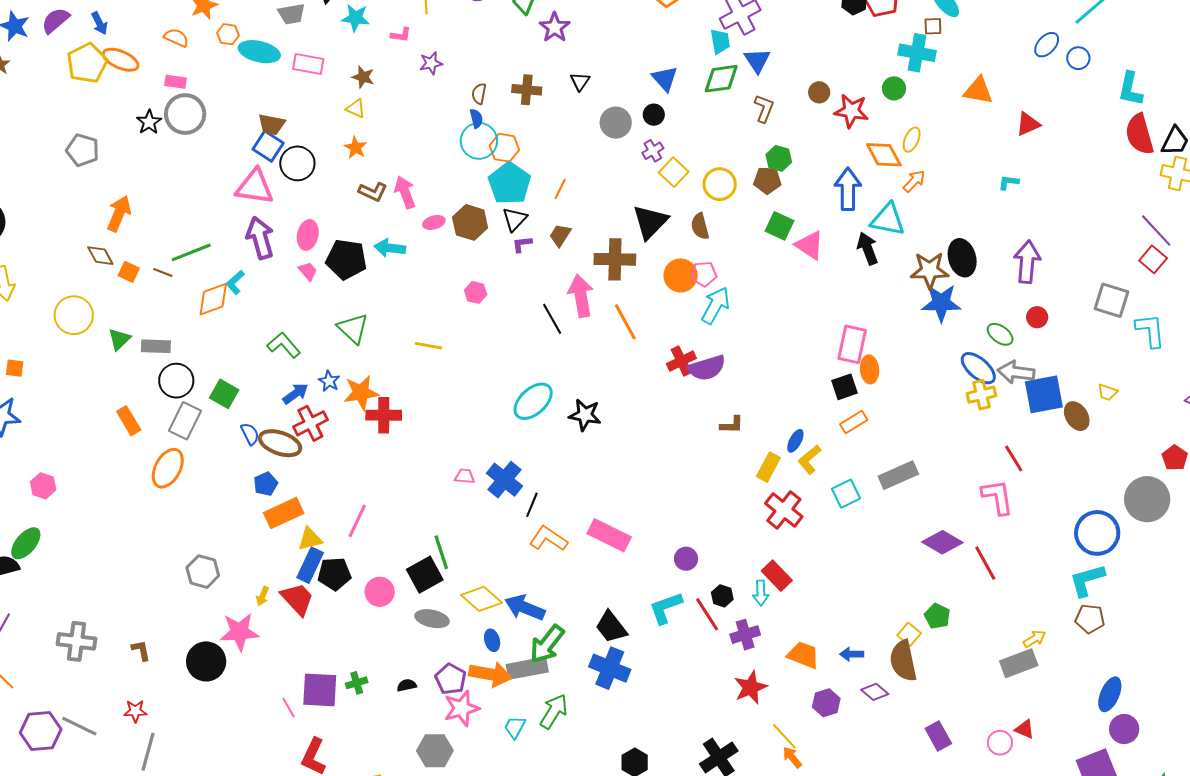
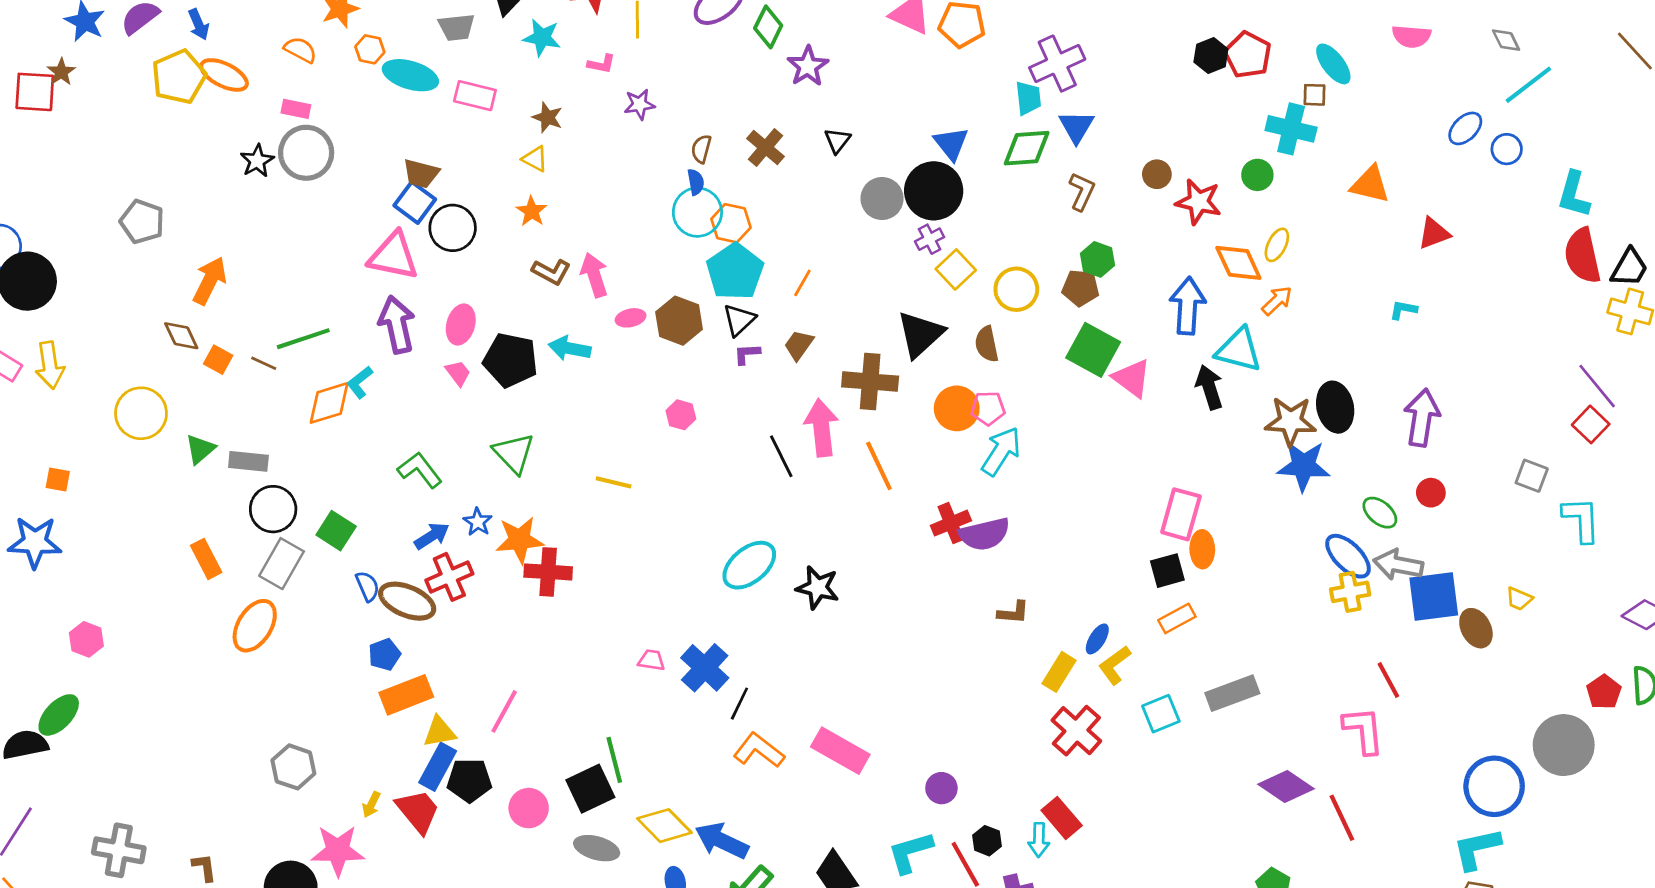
brown cross: (527, 90) -> (765, 147), turned 32
black circle: (654, 115) -> (934, 191), size x2.0
gray pentagon: (83, 150) -> (142, 222), moved
green square: (780, 226) -> (1093, 350), size x1.4
gray square: (1111, 300) -> (1532, 476), size x0.7

